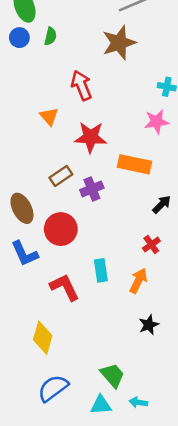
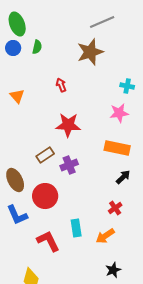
red arrow: (81, 85) -> (61, 85), size x0.6
orange triangle: (49, 116) -> (17, 96), moved
orange rectangle: (135, 164) -> (117, 148), moved
orange arrow: (138, 281) -> (105, 236), turned -150

